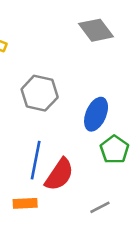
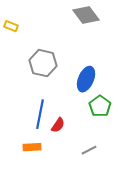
red semicircle: (59, 175) -> (58, 125), size x0.6

